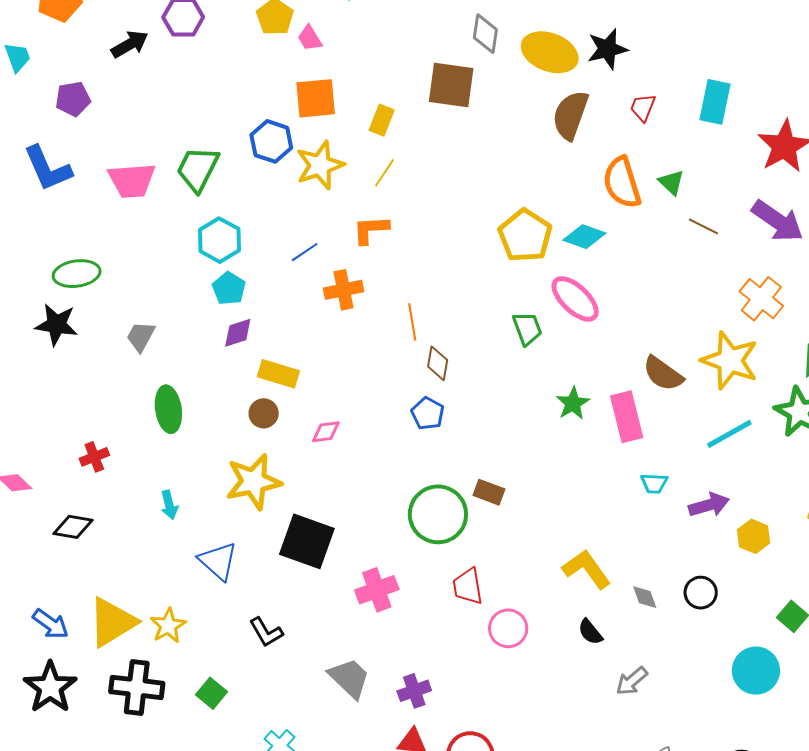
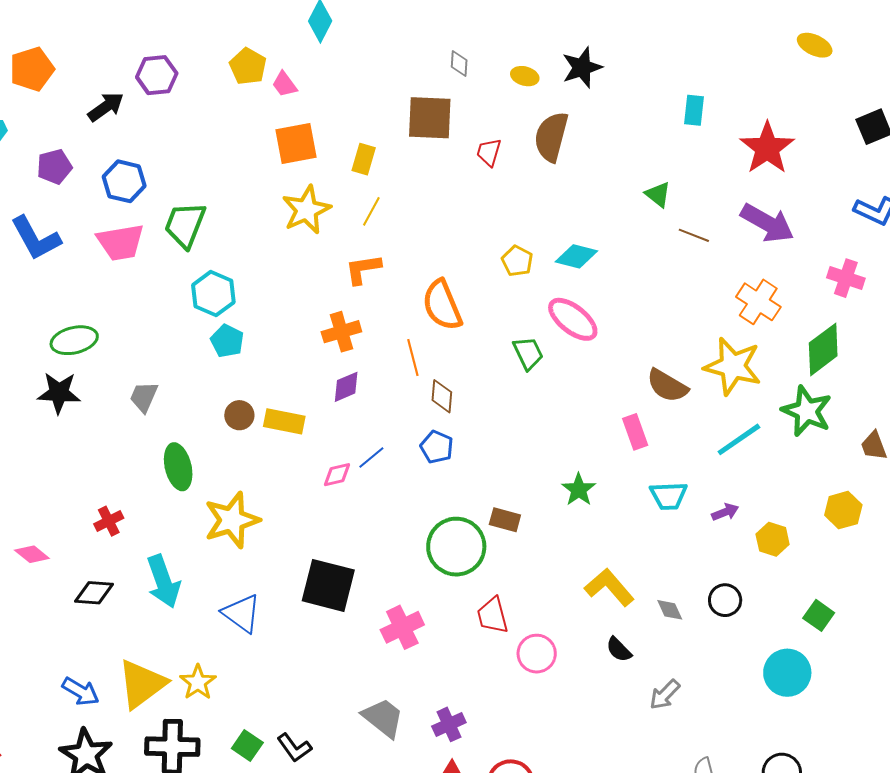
gray diamond: (485, 34) -> (459, 63), size x0.7
yellow ellipse: (550, 52) -> (525, 76), size x0.5
cyan rectangle: (715, 102) -> (694, 110), size x0.7
red trapezoid: (643, 108) -> (489, 152), moved
blue hexagon: (271, 141) -> (124, 181), moved
orange semicircle: (622, 183) -> (442, 305), moved
yellow pentagon: (525, 236) -> (517, 261), size x0.6
blue line: (305, 252) -> (371, 457), moved
purple diamond: (238, 333) -> (346, 387), moved
green star: (573, 403) -> (579, 490), moved
brown circle: (264, 413) -> (239, 415), moved
pink rectangle: (627, 417) -> (635, 432), size x0.7
yellow star: (254, 482) -> (232, 520), moved
cyan trapezoid: (654, 483) -> (669, 496), size x1.4
cyan arrow: (169, 505) -> (163, 581), moved, size x1.8
purple arrow: (709, 505) -> (725, 512), size x0.7
black L-shape: (266, 632) -> (294, 748), moved

